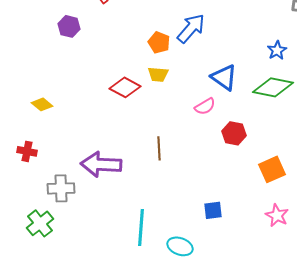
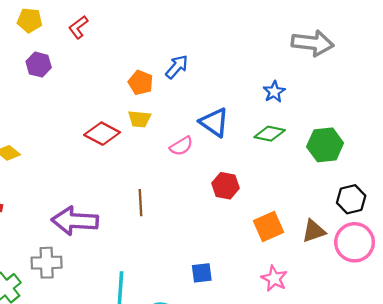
blue arrow: (191, 28) -> (177, 67), size x0.7
green diamond: (273, 87) -> (270, 134), size x0.7
pink semicircle: (205, 106) -> (181, 146), moved
gray cross: (61, 188) -> (47, 263), moved

